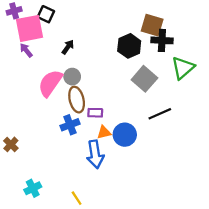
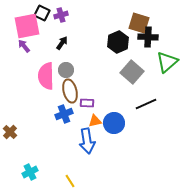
purple cross: (14, 11) -> (61, 15), moved
pink semicircle: (50, 83) -> (46, 76), turned -36

